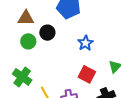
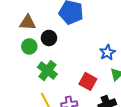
blue star: (85, 43) -> (107, 52), moved
green cross: (22, 77) -> (47, 71), moved

